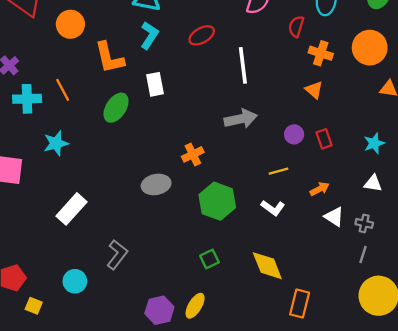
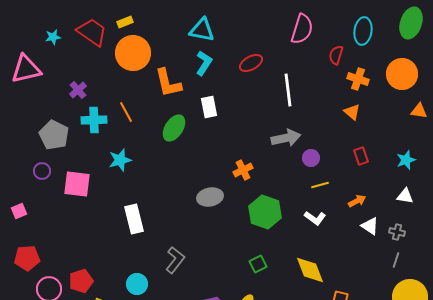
orange circle: (70, 24) -> (133, 53), size x1.4
purple circle: (294, 134) -> (311, 158), moved
white rectangle: (72, 209) -> (134, 219), turned -56

